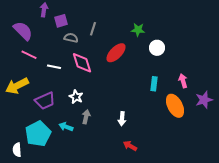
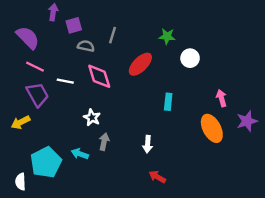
cyan rectangle: (154, 84) -> (168, 102), moved
yellow arrow: (17, 86) -> (20, 122), moved, size x0.7
purple trapezoid: (45, 101) -> (37, 94), moved, turned -95

